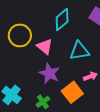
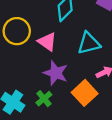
green cross: (43, 102) -> (44, 99), moved

